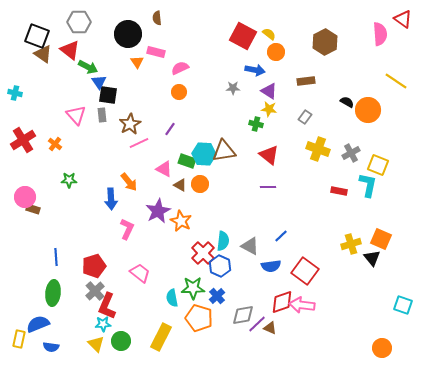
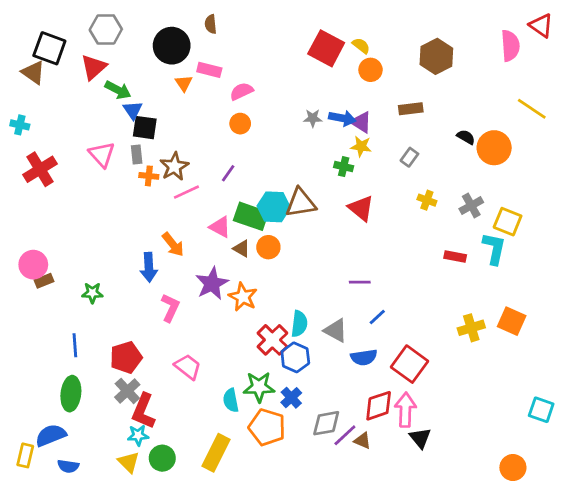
red triangle: (70, 50) -> (94, 67), turned 40
brown triangle: (43, 54) -> (33, 73), moved
blue arrow: (255, 70) -> (342, 118), moved
red cross: (23, 140) -> (40, 169), moved
orange cross: (55, 144) -> (149, 176), moved, turned -32
yellow cross: (318, 149) -> (427, 200), size x0.6
green rectangle: (187, 161) -> (251, 216), size x1.4
green star: (69, 180) -> (92, 293), moved
purple line: (268, 187) -> (360, 282), moved
brown rectangle: (33, 209) -> (44, 281), turned -40
black triangle: (372, 258) -> (420, 438), moved
pink arrow: (302, 305) -> (405, 410), turned 85

